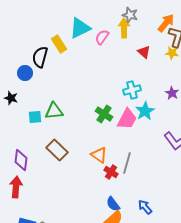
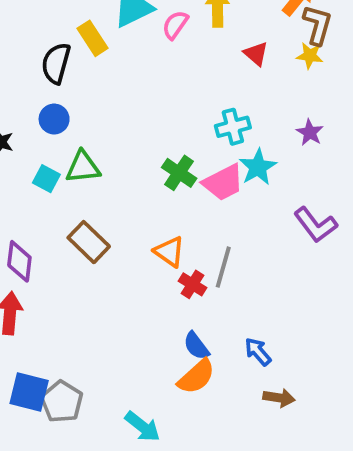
blue circle: (25, 73) -> (54, 119), moved
cyan square: (35, 117) -> (46, 179), turned 32
pink trapezoid: (127, 119) -> (223, 182), turned 35

